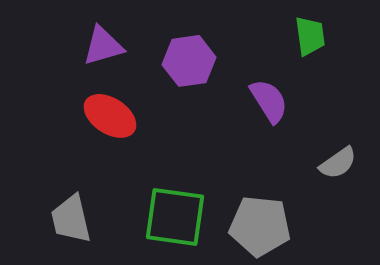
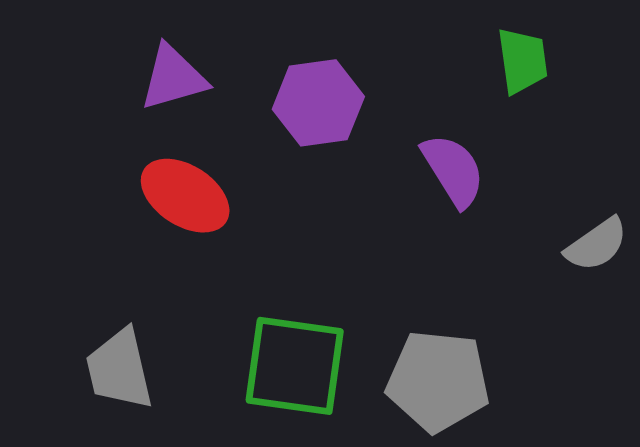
gray semicircle: (338, 163) -> (597, 244), moved

